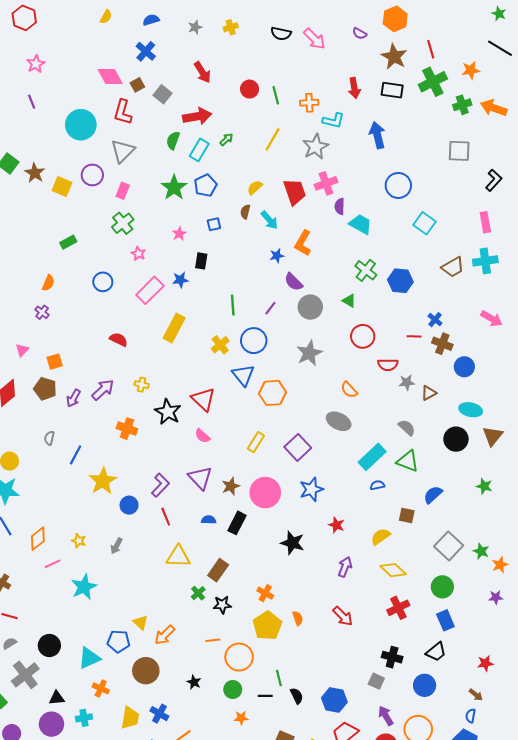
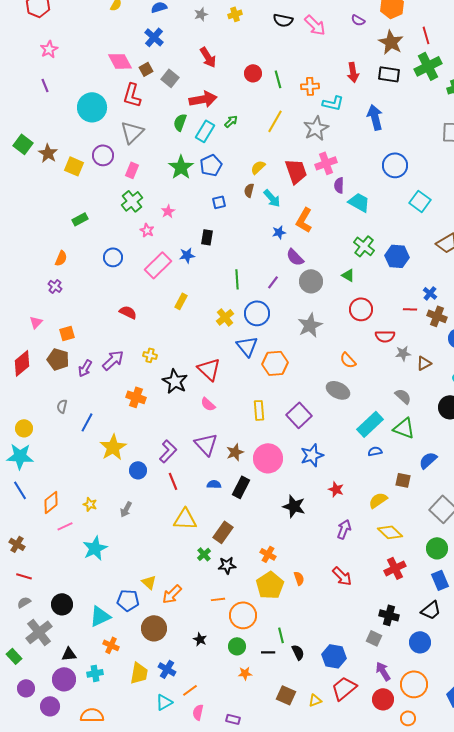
pink star: (179, 234) -> (168, 211), moved
yellow rectangle: (174, 328) -> (181, 301), size x0.6
yellow rectangle: (256, 442) -> (259, 410), turned -36

